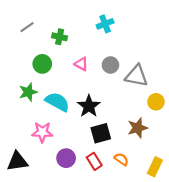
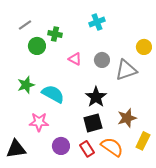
green circle: (42, 64) -> (37, 46), moved
gray triangle: (136, 76) -> (126, 70), turned -30
yellow circle: (156, 102) -> (144, 47), moved
black star: (89, 106) -> (96, 97), moved
orange semicircle: (121, 159) -> (112, 147), size x1.6
yellow rectangle: (155, 167) -> (143, 141), moved

